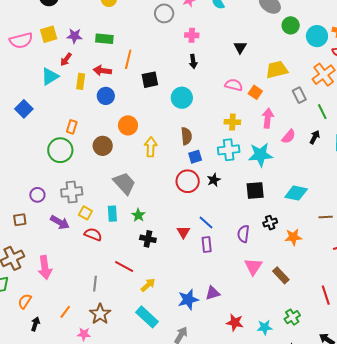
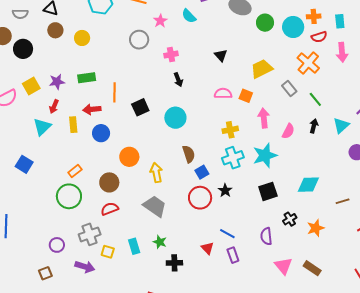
orange rectangle: (72, 127) -> (75, 171), turned 48
gray trapezoid: (124, 183) -> (155, 206), moved
red semicircle: (93, 234) -> (110, 209), moved, turned -30

